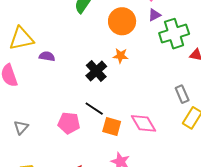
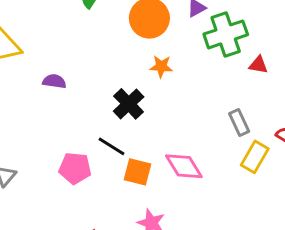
purple semicircle: (47, 56) -> (54, 81), moved
orange star: (121, 56) -> (161, 66), moved
black cross: (96, 71) -> (129, 104), moved

